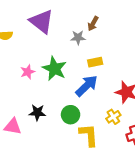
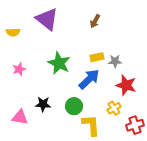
gray star: (78, 38) -> (115, 61), moved
pink star: (28, 72) -> (19, 69), moved

